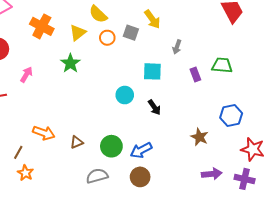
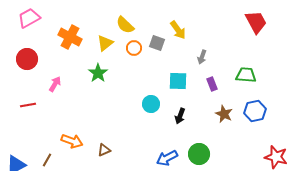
purple rectangle: (195, 75) -> (212, 84), moved
black arrow: (154, 107) -> (180, 116), turned 56
blue hexagon: (231, 116) -> (255, 111), moved
brown star: (199, 137) -> (224, 114), moved
green circle: (111, 146) -> (199, 154), moved

